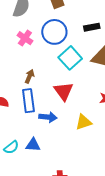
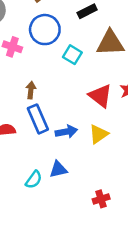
cyan square: (70, 58) -> (72, 55), size x0.7
red triangle: (64, 91) -> (100, 96), moved
yellow triangle: (84, 122) -> (99, 134), moved

